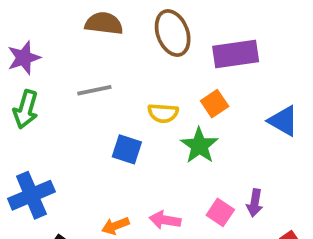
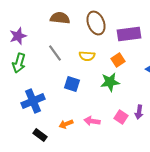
gray line: (94, 90) -> (55, 53), turned 66
yellow semicircle: (163, 113) -> (87, 56), moved
green star: (199, 146) -> (110, 82), turned 30
blue cross: (31, 195) -> (33, 101), moved

